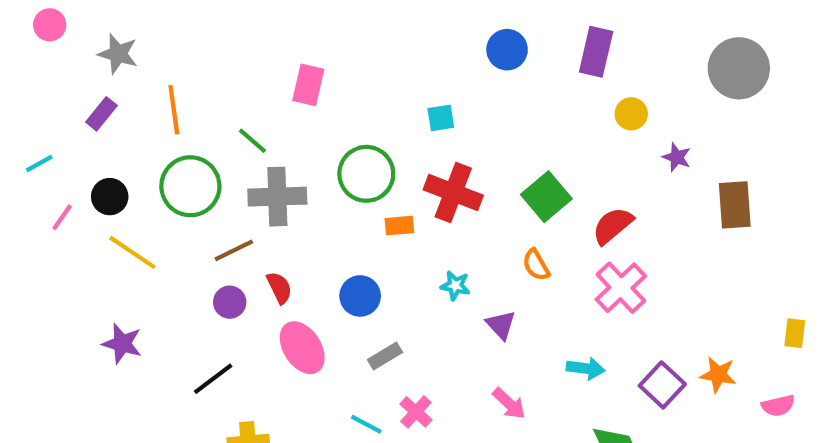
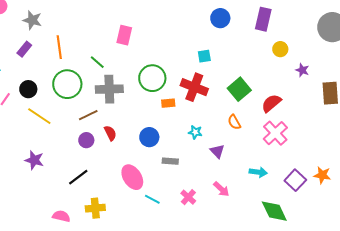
cyan square: (441, 118) -> (204, 56), moved
pink ellipse: (302, 348) -> (132, 177), moved
gray rectangle: (385, 356) -> (170, 161), moved, turned 35
pink cross: (416, 412) -> (188, 197), moved

